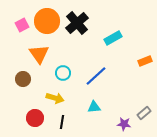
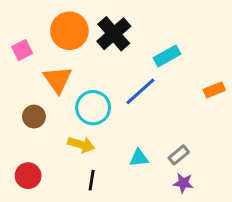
pink square: (22, 25) -> (22, 50), moved
cyan circle: (63, 73) -> (93, 108), size x1.5
blue line: (96, 76) -> (140, 91), moved
gray rectangle: (144, 113) -> (179, 155), moved
red circle: (35, 118) -> (28, 176), moved

